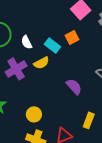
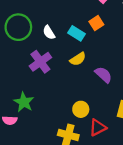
yellow semicircle: (41, 63) -> (78, 59), moved
yellow circle: (34, 114) -> (81, 109), moved

